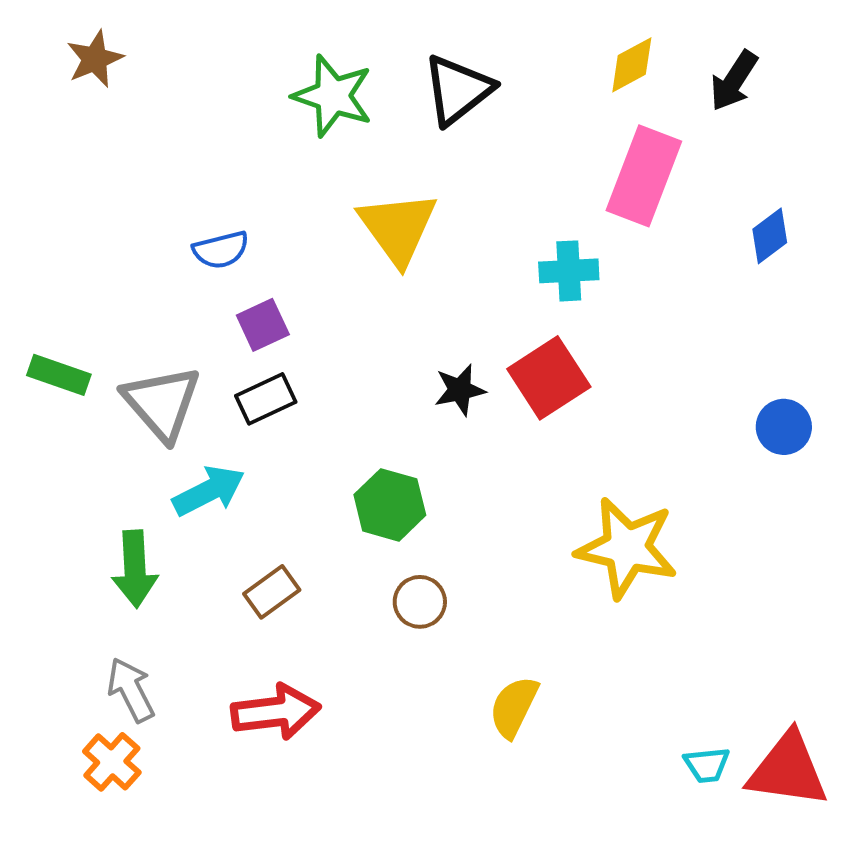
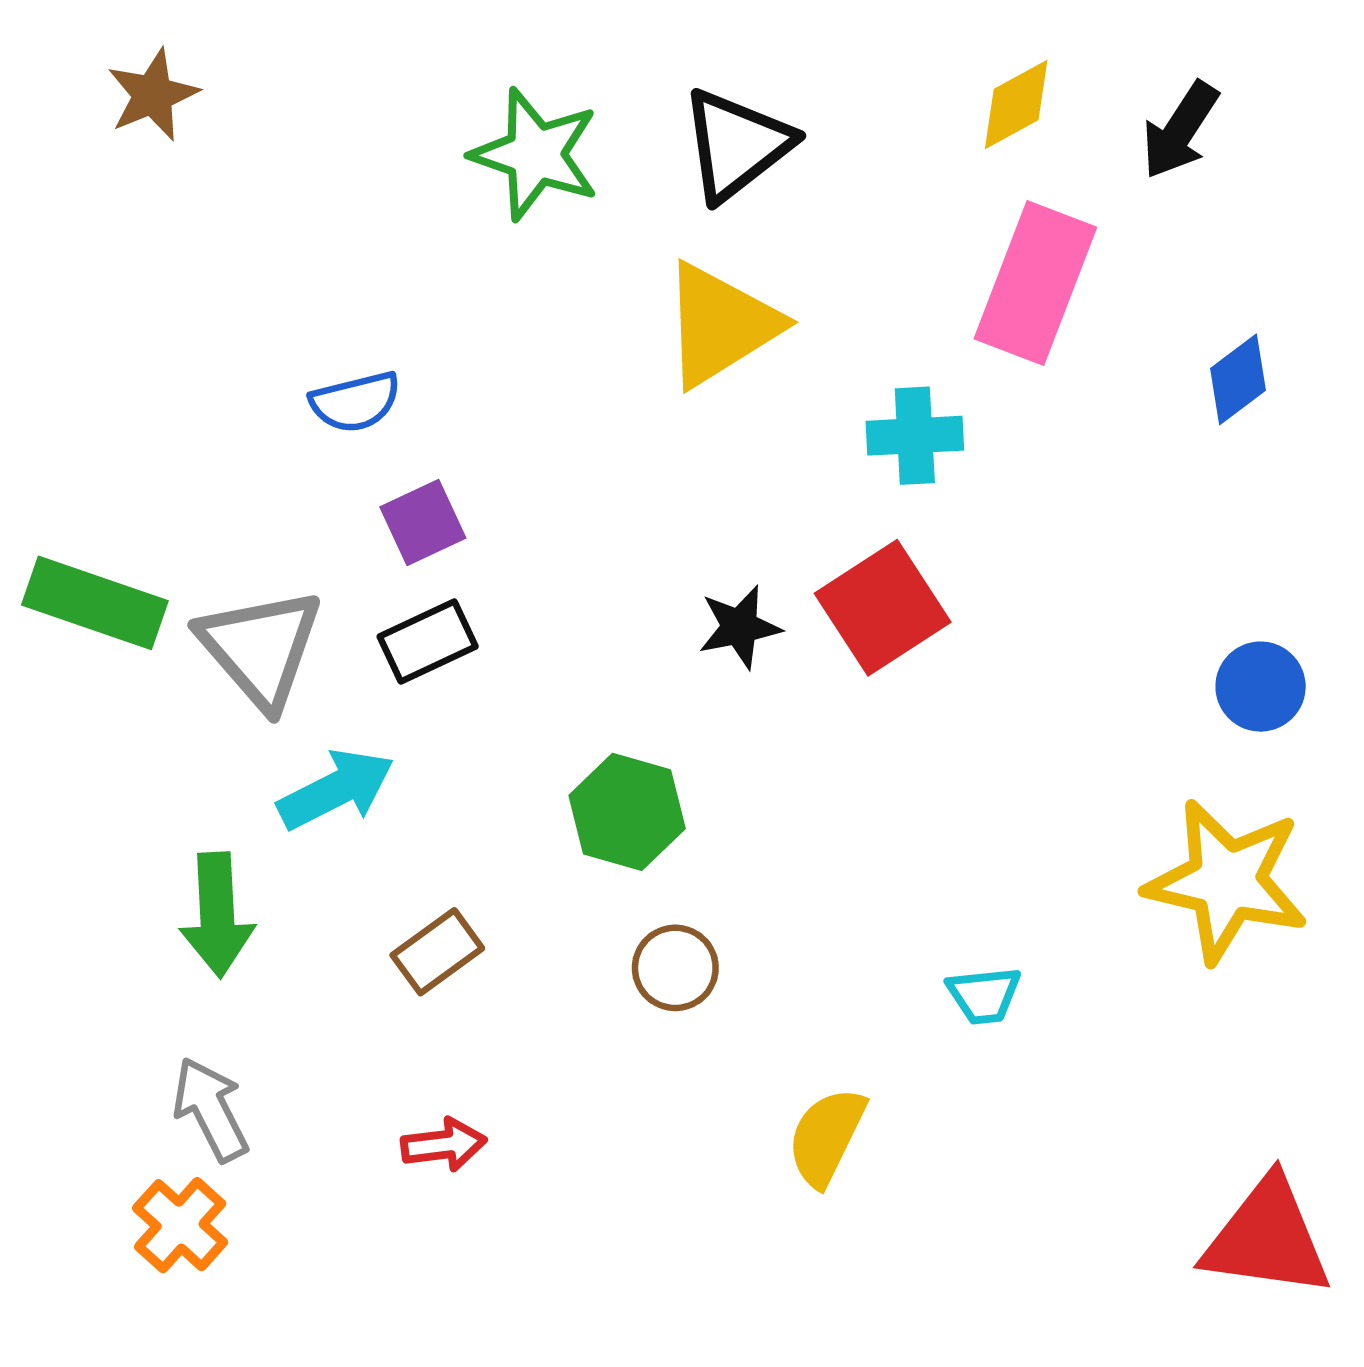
yellow triangle: (398, 228) -> (720, 325), moved, turned 34
green rectangle: (59, 375) -> (95, 603), size x1.4
yellow star: (627, 548) -> (1227, 881), moved
red arrow: (276, 712) -> (444, 1145), size x0.6
cyan trapezoid: (707, 765) -> (984, 995), moved

